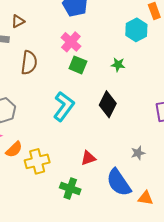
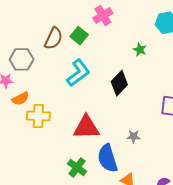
brown semicircle: (29, 63) -> (54, 38), moved
green square: (78, 65) -> (79, 36), moved
red triangle: (88, 158) -> (86, 127), size x1.8
green cross: (70, 189) -> (77, 167), moved

